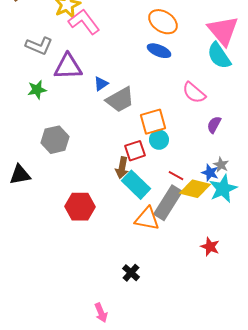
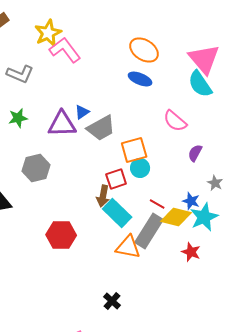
purple triangle: (68, 67) -> (62, 124), moved
gray star: (221, 165) -> (215, 183), moved
red star: (210, 247) -> (191, 252), moved

